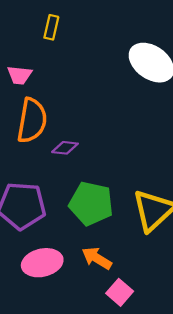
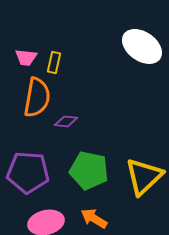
yellow rectangle: (51, 27) -> (54, 62), moved

